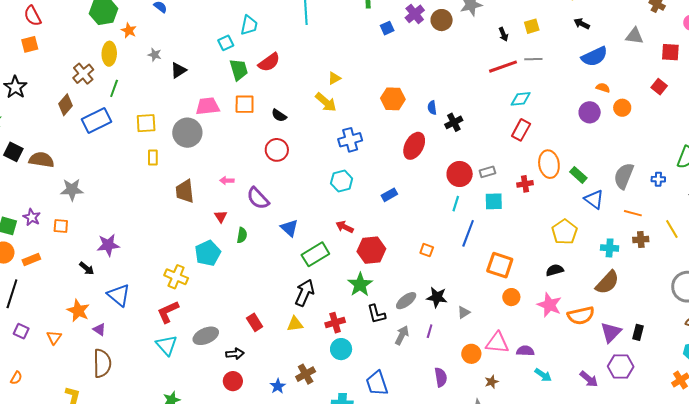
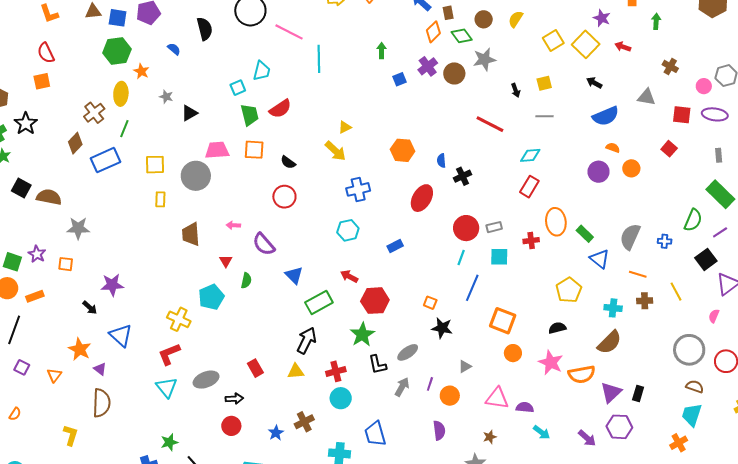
red line: (503, 67) -> (490, 124), moved, turned 44
black star: (437, 297) -> (442, 328), moved
orange circle: (471, 354) -> (450, 396), moved

